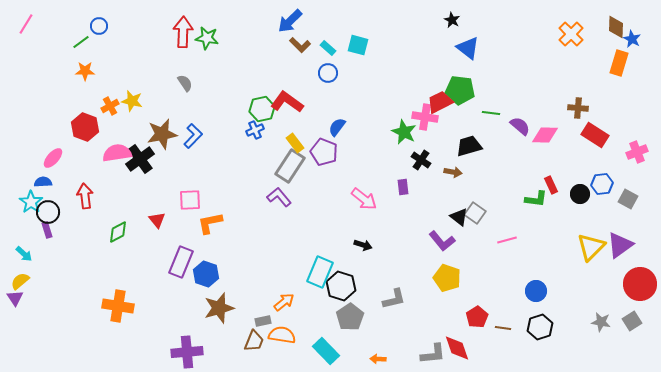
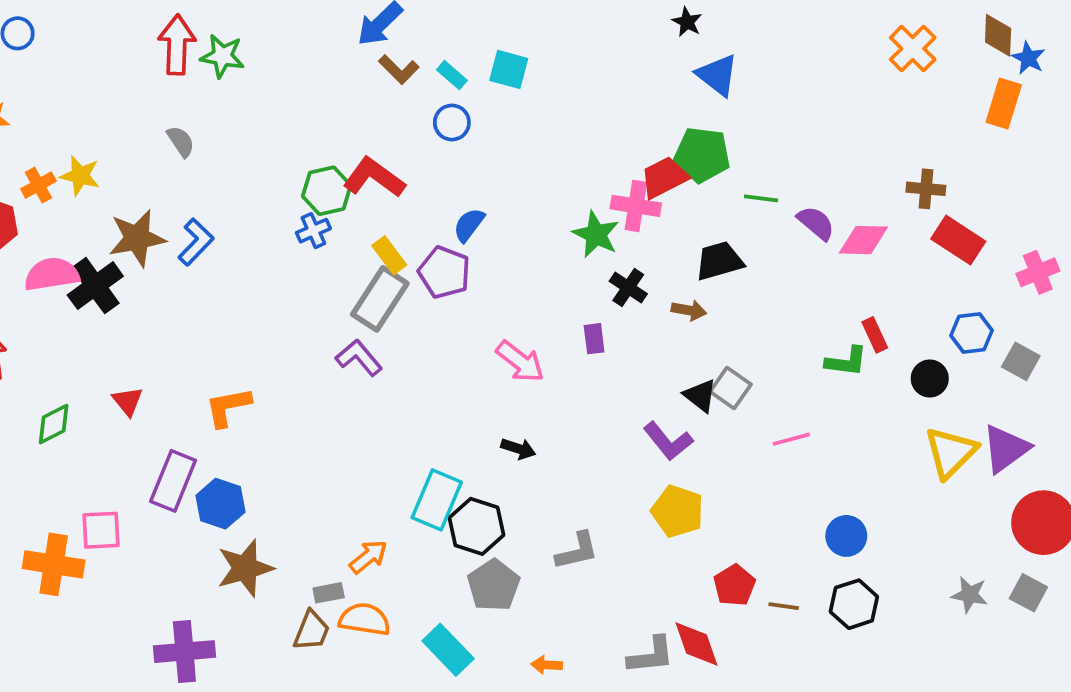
black circle: (580, 194) -> (930, 379), moved
pink square: (190, 200) -> (101, 530), moved
gray square: (632, 321) -> (1028, 593), turned -30

